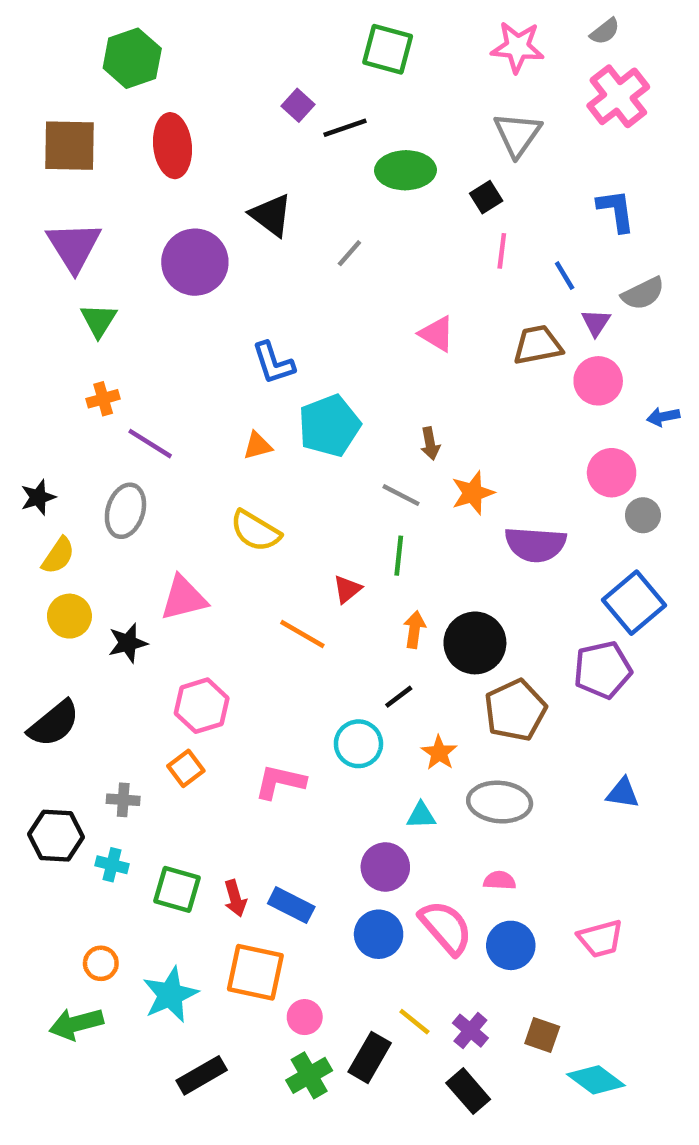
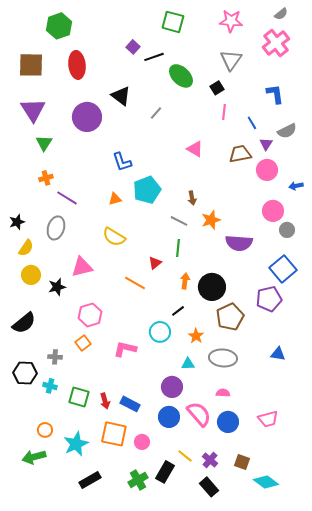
gray semicircle: (605, 31) -> (281, 14), moved
green ellipse: (405, 170) -> (181, 76), turned 45
pink circle: (305, 1017) -> (142, 442), moved

